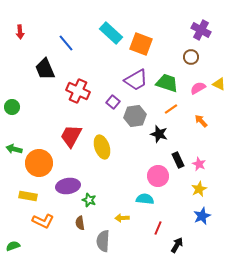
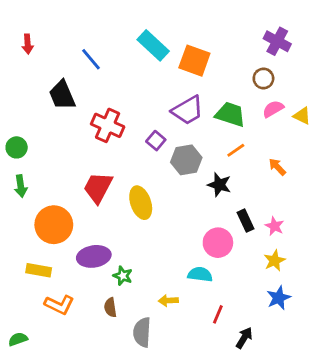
pink semicircle: (198, 88) -> (273, 109), moved
green arrow: (14, 149) -> (21, 186), moved, turned -112

